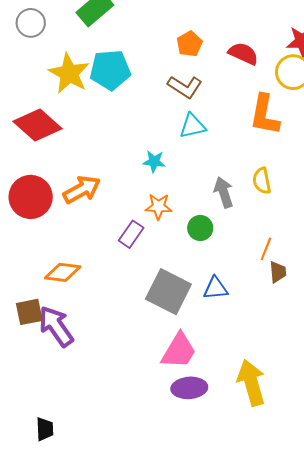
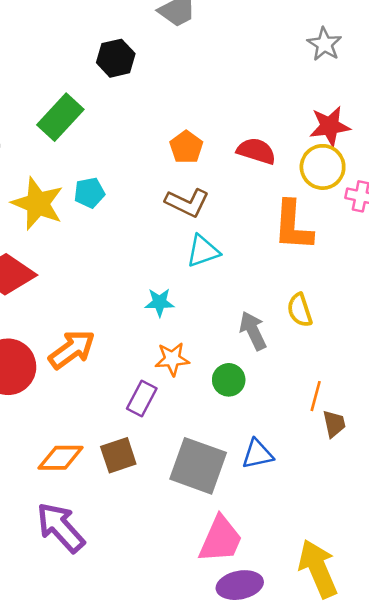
cyan pentagon: (110, 70) -> (89, 193), size x0.6
brown square: (29, 312) -> (118, 455), moved

